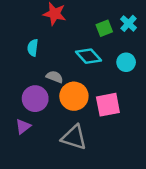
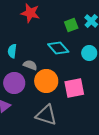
cyan semicircle: (33, 48) -> (12, 51), moved

